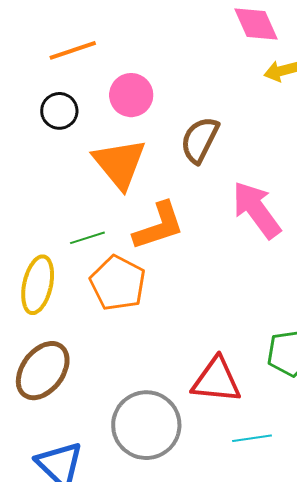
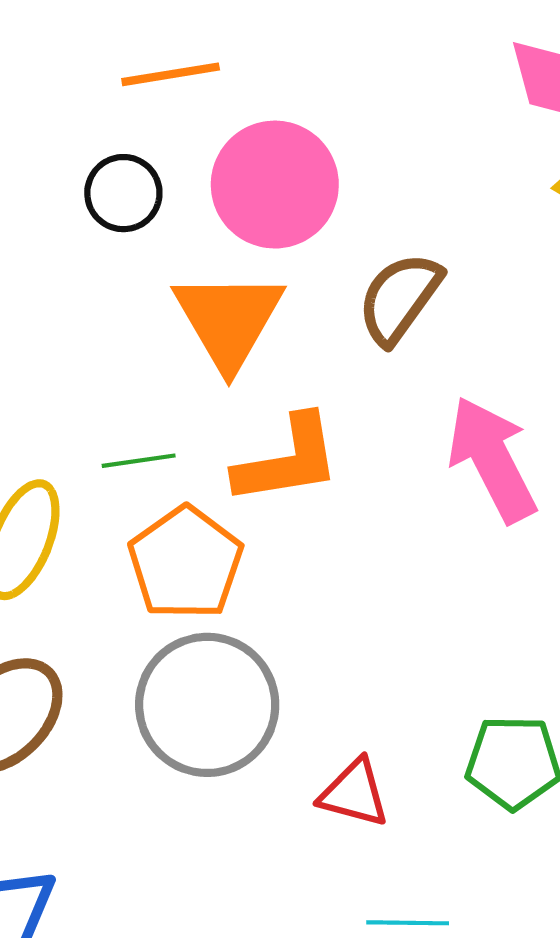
pink circle: (131, 95) -> (275, 185), size x1.4
red triangle: (216, 380) -> (354, 793), size x0.7
gray circle: (146, 425) -> (207, 705), moved

